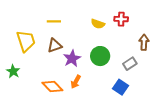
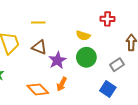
yellow semicircle: (98, 24) -> (83, 36), moved
brown triangle: (55, 46) -> (39, 47), turned 42

